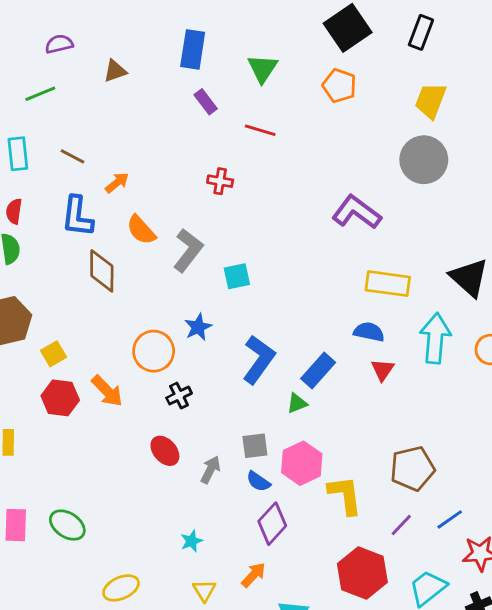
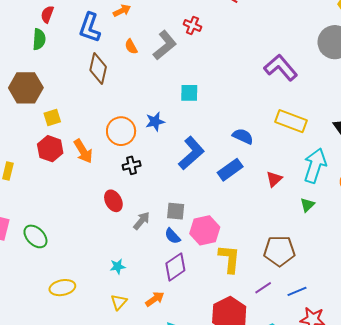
orange semicircle: (141, 230) -> (131, 47), size x0.7
gray L-shape: (188, 250) -> (165, 45), moved
blue semicircle: (369, 332) -> (243, 136), moved
green triangle: (297, 403) -> (307, 205), moved, turned -35

